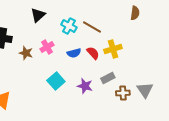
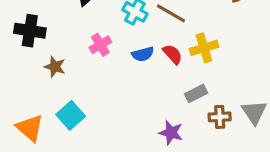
brown star: (26, 53) -> (55, 67), moved
cyan square: (56, 81) -> (71, 115), moved
purple star: (85, 86) -> (171, 133), moved

